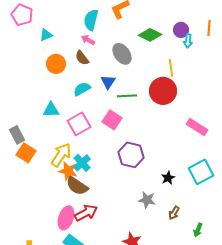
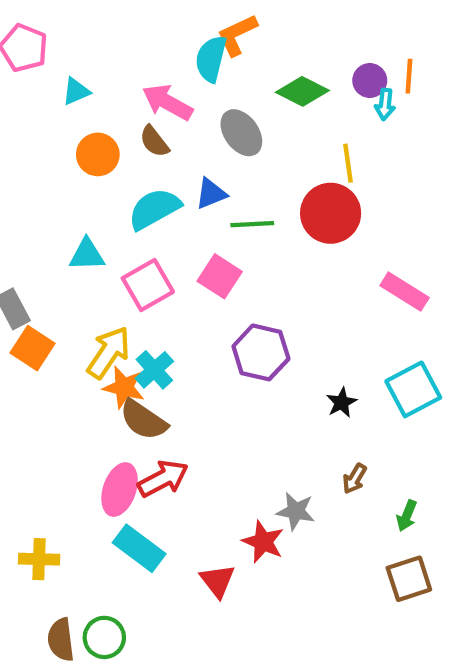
cyan semicircle: (91, 20) -> (211, 59), moved
orange line: (209, 28) -> (409, 76), moved
pink arrow: (88, 40) -> (167, 102), size x1.6
blue triangle: (108, 82) -> (211, 194), turned 35
cyan semicircle: (82, 89) -> (154, 209), size x1.4
gray star: (147, 200) -> (296, 511), moved

